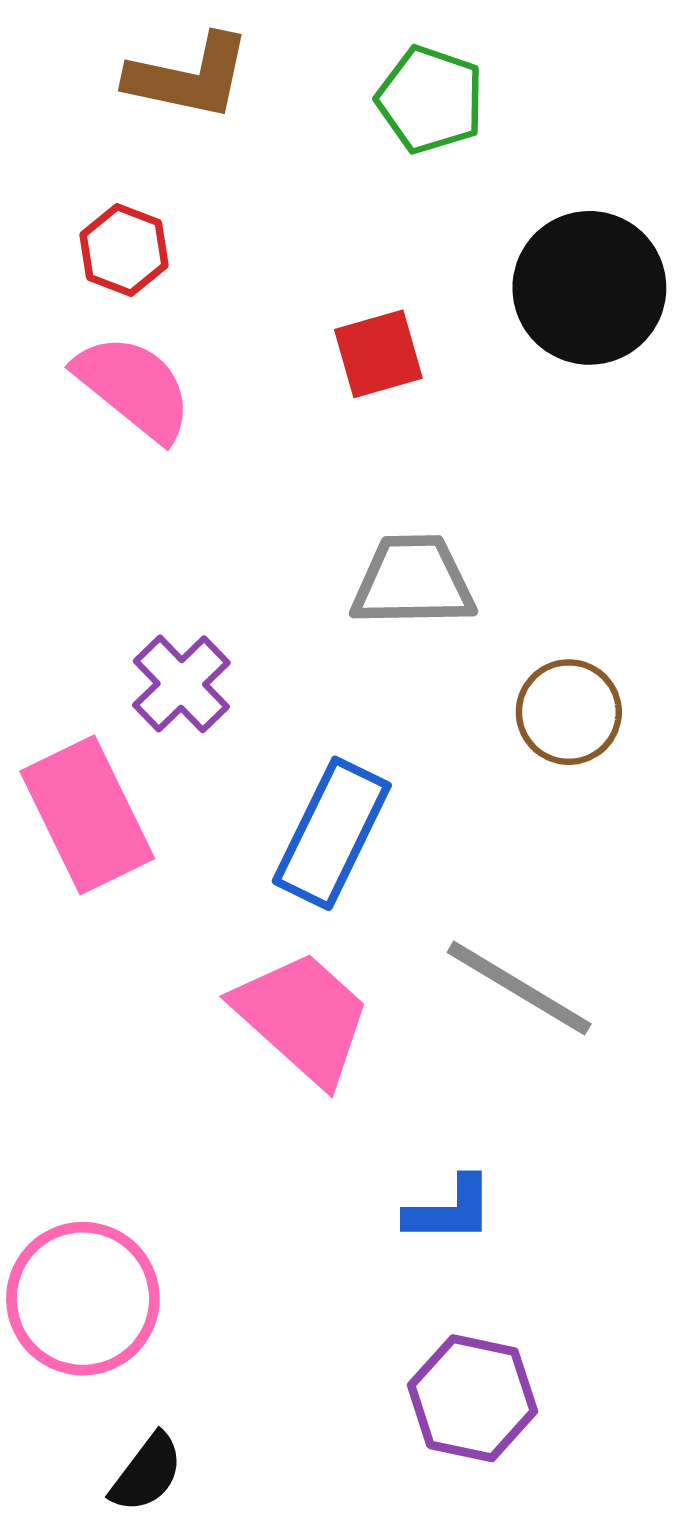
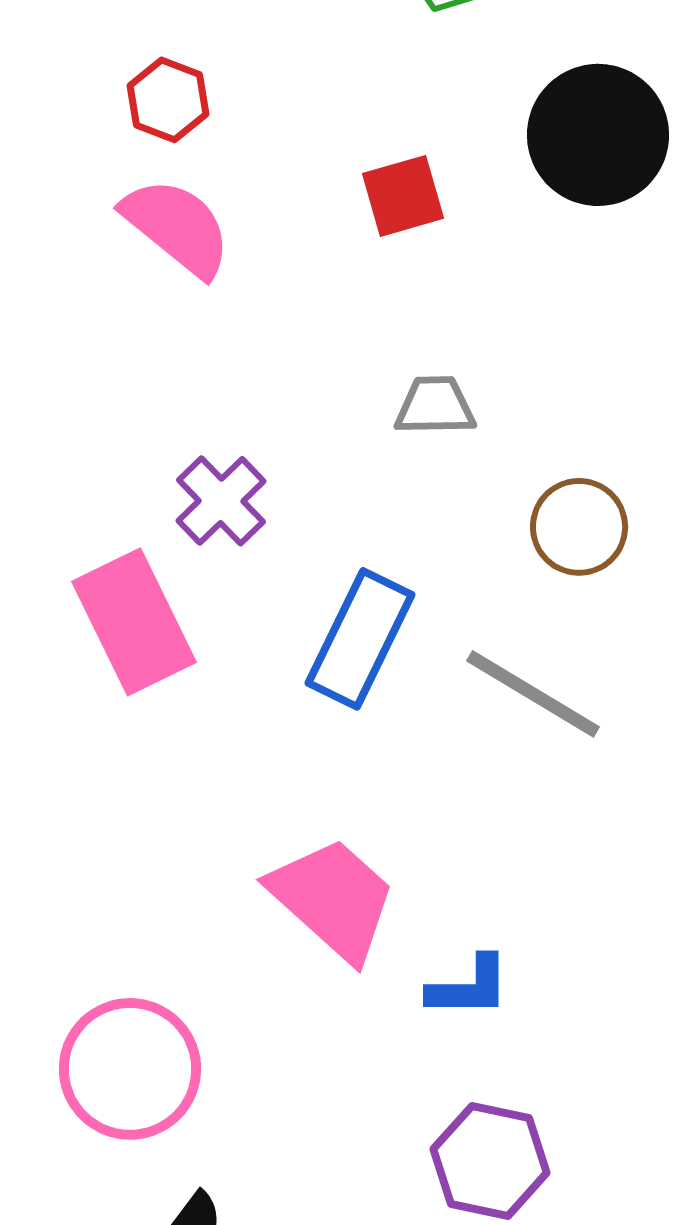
gray trapezoid: (413, 581) -> (435, 406), size x0.7
gray line: (519, 988) -> (533, 694), moved
pink trapezoid: (303, 1017) -> (333, 899), moved

